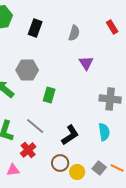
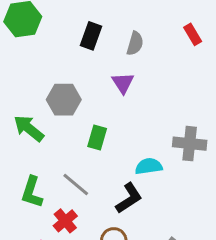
black rectangle: (35, 28) -> (91, 36), moved
purple triangle: (86, 63) -> (123, 83), moved
cyan semicircle: (104, 132) -> (149, 166), moved, turned -90

